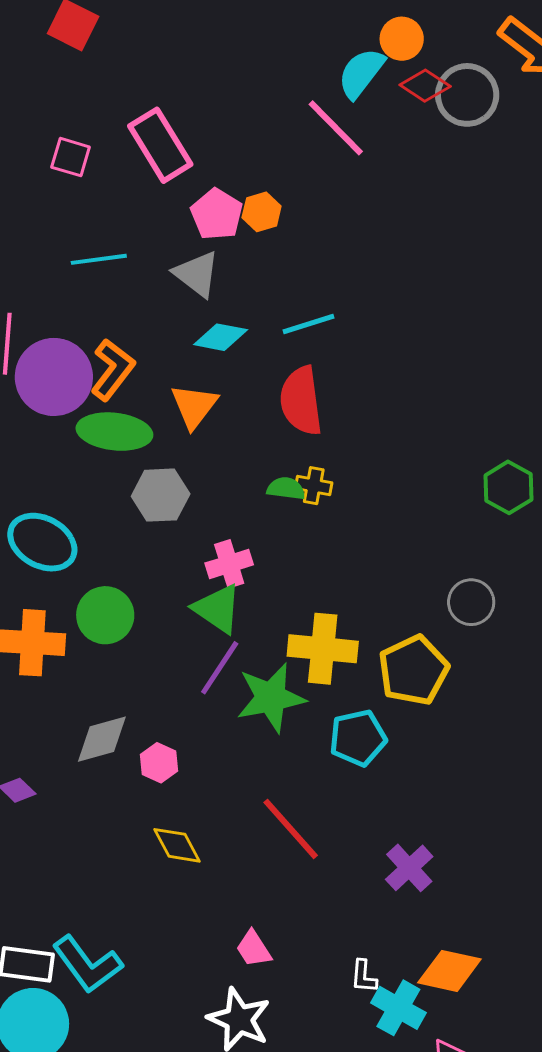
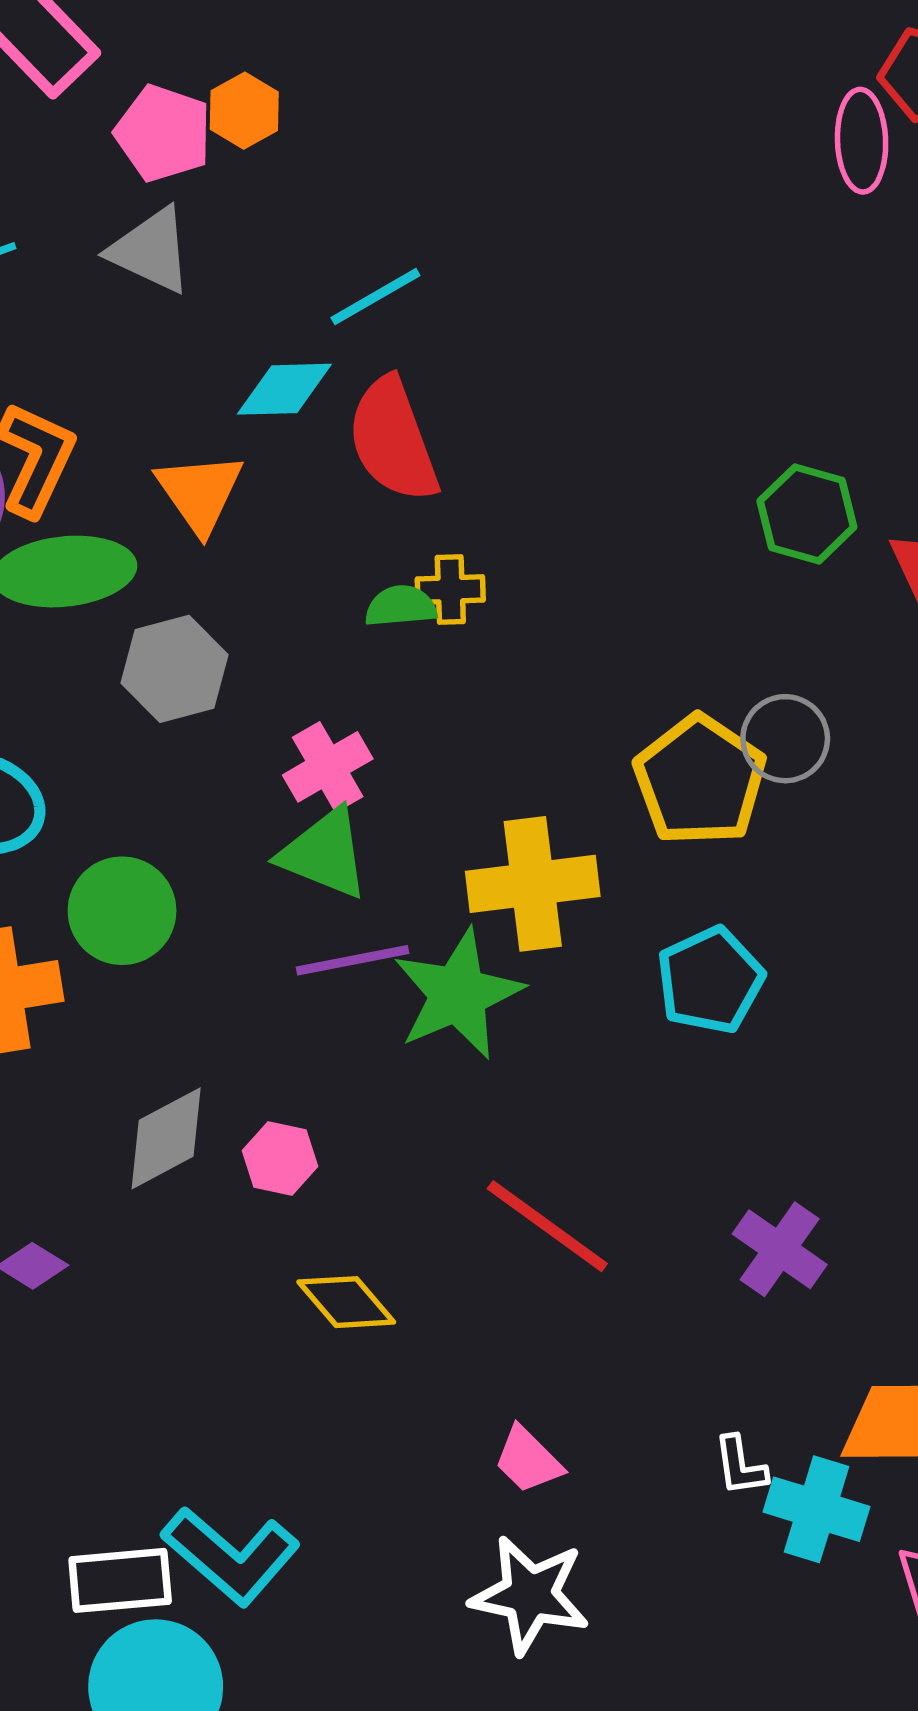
cyan diamond: (221, 337) -> (284, 389), moved
purple line: (220, 668) -> (352, 960), turned 58
yellow pentagon: (413, 670) -> (700, 780), moved
cyan pentagon: (358, 738) -> (710, 980), moved

